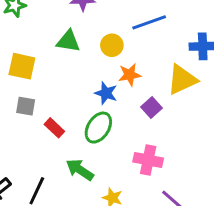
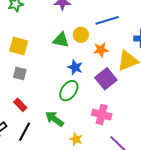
green triangle: (68, 41) -> (61, 40), moved
orange star: (130, 75) -> (101, 50), moved
purple square: (152, 108) -> (106, 79), size x1.5
red rectangle: (54, 128) -> (20, 105), moved

